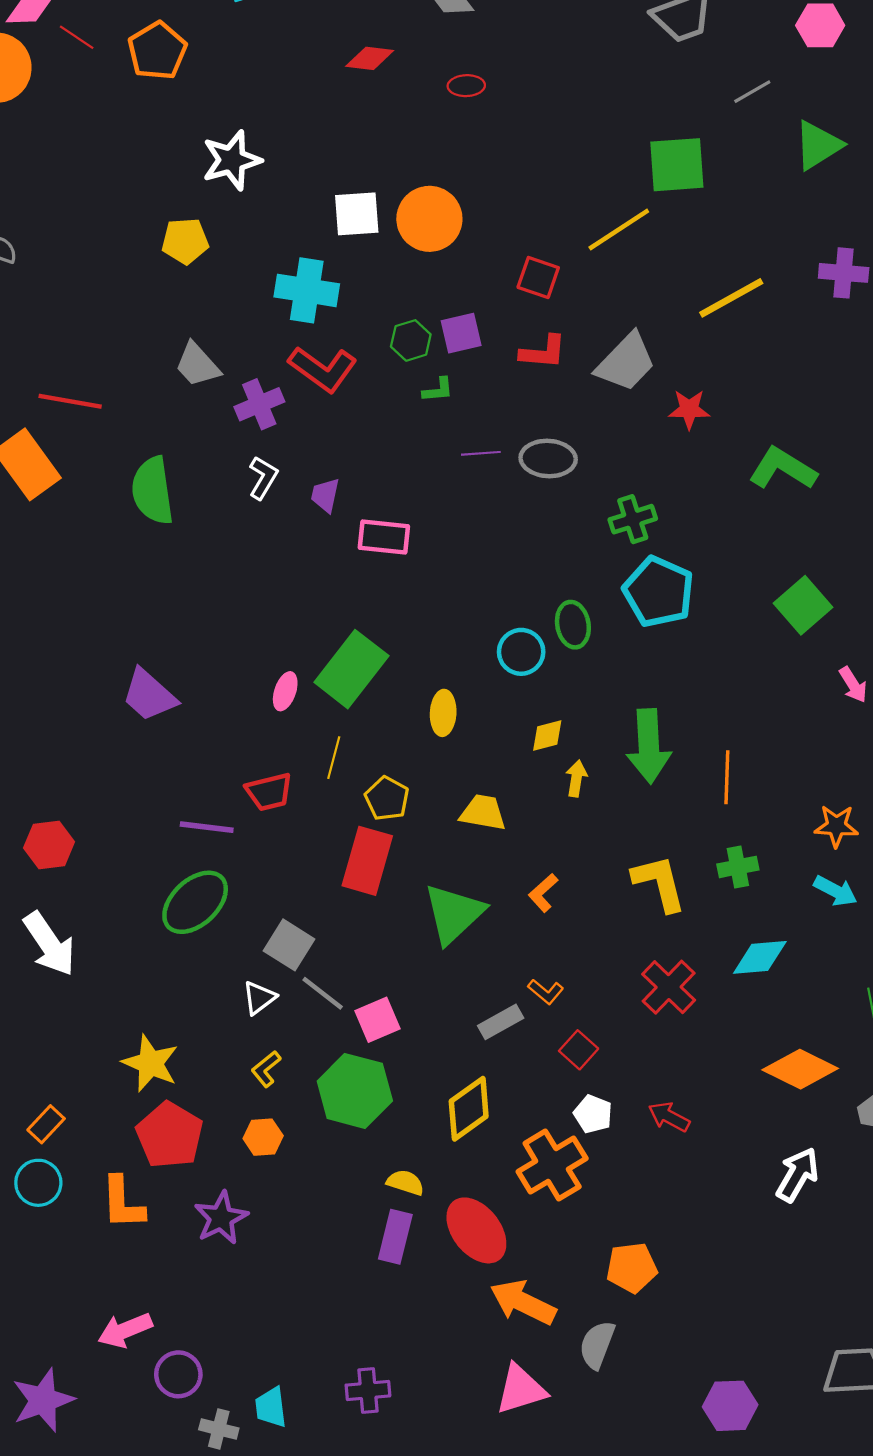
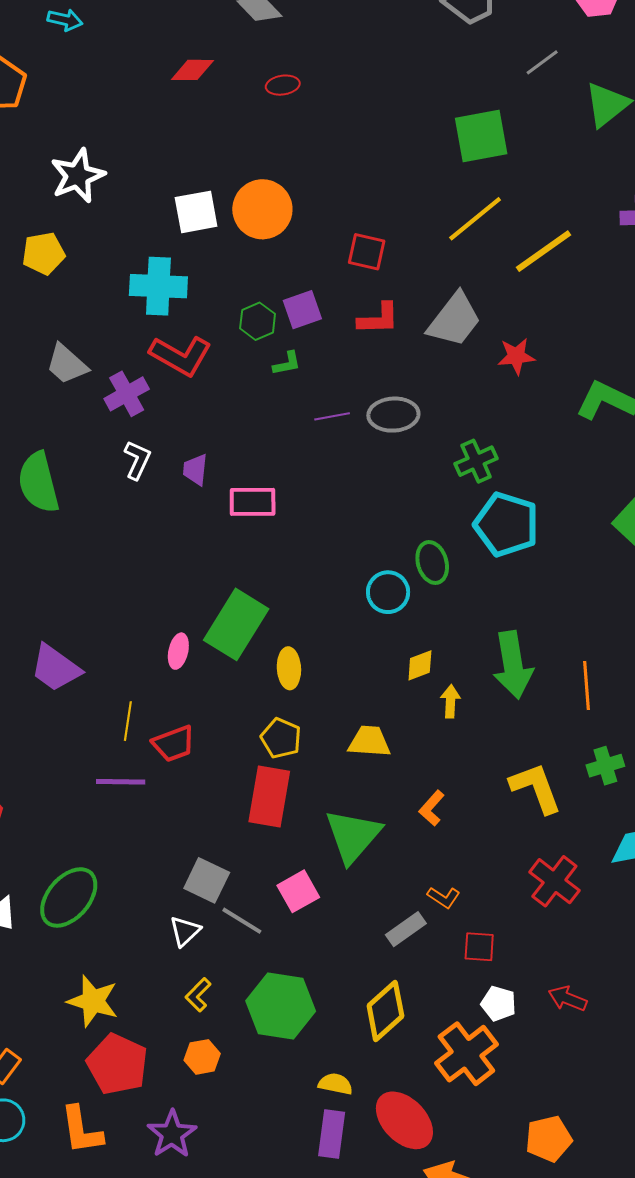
yellow line: (619, 230) -> (475, 219), moved
yellow ellipse: (443, 713) -> (289, 668), moved
yellow line: (334, 758) -> (128, 721), moved
green ellipse: (195, 902) -> (69, 897), moved
pink square: (377, 1020) -> (298, 891), moved
red square: (579, 1050) -> (479, 947), turned -32

